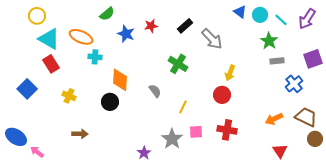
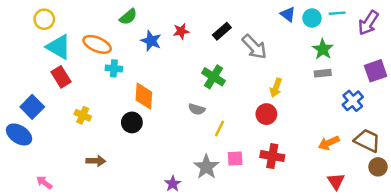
cyan line: (281, 20) -> (337, 13), moved, turned -48
gray rectangle: (277, 61) -> (323, 73), moved
gray semicircle: (155, 91) -> (197, 109), moved, turned 144
blue ellipse: (16, 137) -> (19, 134), moved

